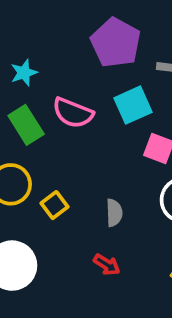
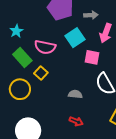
yellow square: (55, 205) -> (41, 73), moved
gray semicircle: (114, 213) -> (75, 94), turned -72

